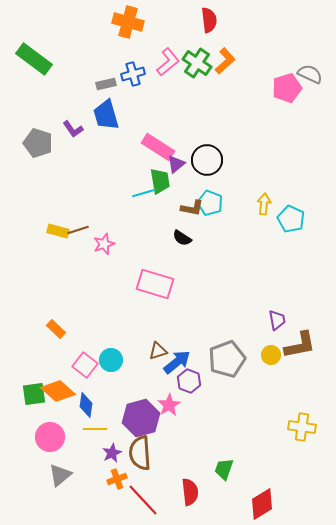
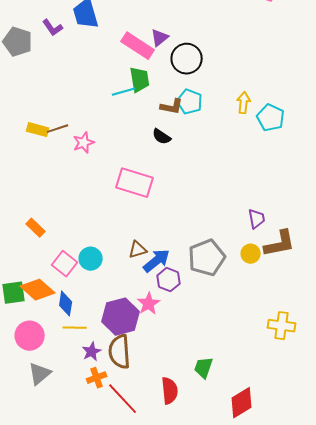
purple triangle: (176, 164) -> (160, 38), moved

